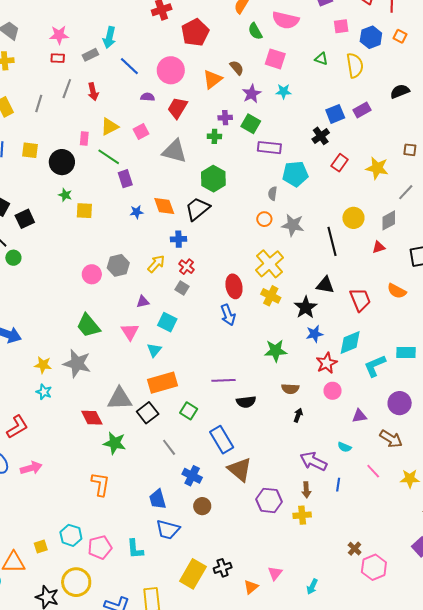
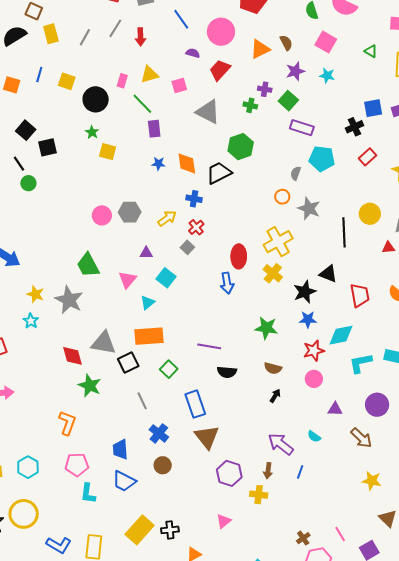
pink line: (373, 471) -> (340, 534), moved
pink pentagon: (100, 547) -> (77, 465), moved
pink triangle: (275, 573) -> (224, 521), moved

